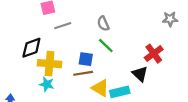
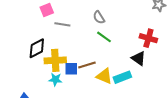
gray line: (63, 26) -> (62, 24), turned 35
red cross: (154, 54) -> (148, 38), turned -30
blue square: (86, 59) -> (71, 69), moved

